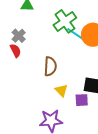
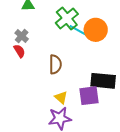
yellow triangle: (61, 90) -> (61, 97), moved
purple square: (82, 100) -> (89, 96), size x1.5

